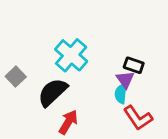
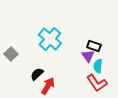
black semicircle: (53, 92) -> (37, 74), moved, size x0.6
cyan semicircle: (121, 94) -> (98, 66), moved

